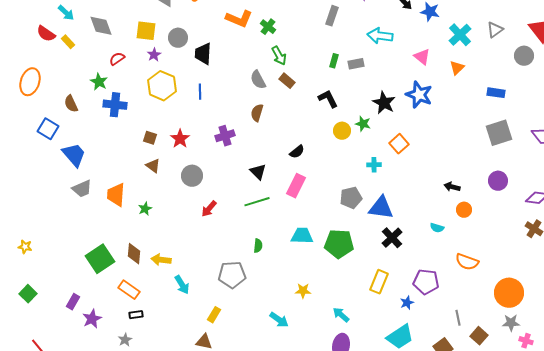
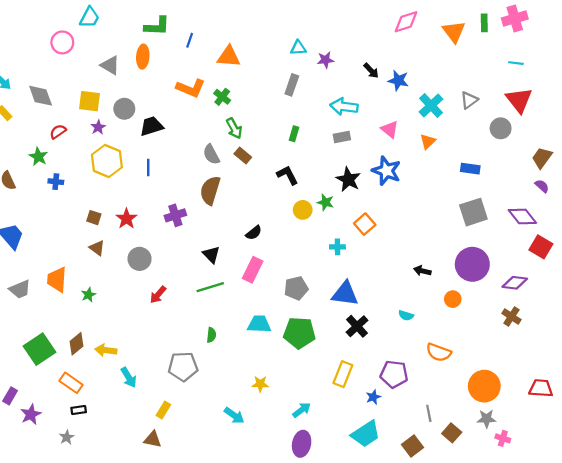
black trapezoid: (203, 54) -> (151, 126), turned 70
gray rectangle: (356, 64) -> (342, 137), moved
blue cross: (115, 105) -> (56, 182), size x0.6
brown semicircle: (257, 113) -> (210, 190), size x1.5
purple circle: (498, 181) -> (472, 264), size x1.6
gray trapezoid: (82, 189) -> (20, 289), moved
gray pentagon: (351, 198) -> (296, 288), moved
orange circle: (464, 210) -> (453, 299), moved
brown diamond: (134, 254) -> (76, 344), turned 45
cyan arrow: (341, 315) -> (302, 410), turned 102

